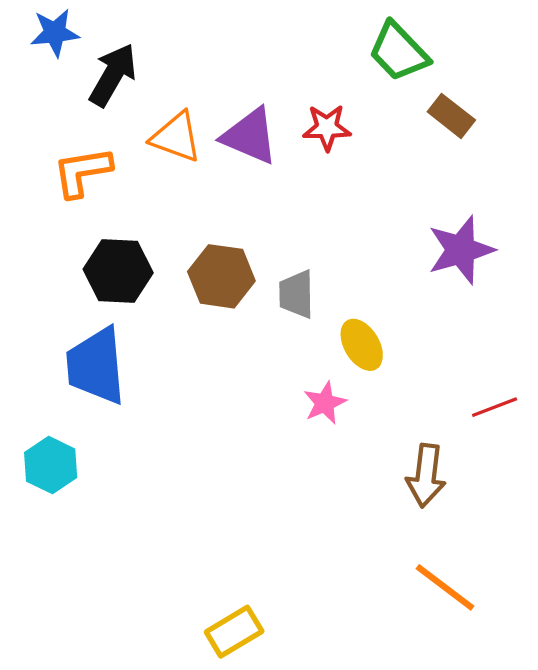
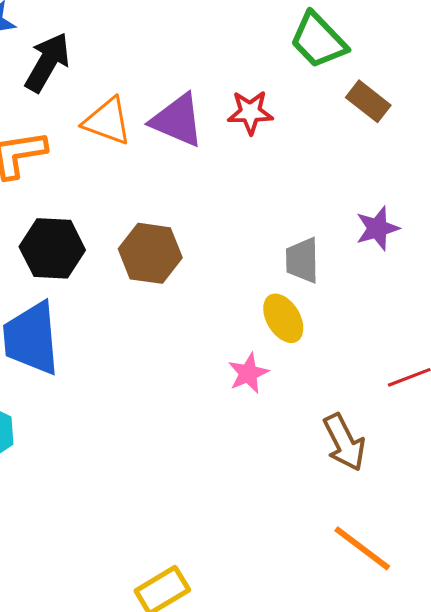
purple star: (461, 250) -> (377, 228), size x0.7
gray trapezoid: (296, 294) -> (302, 260), moved
brown arrow: (426, 476) -> (344, 442), turned -34

